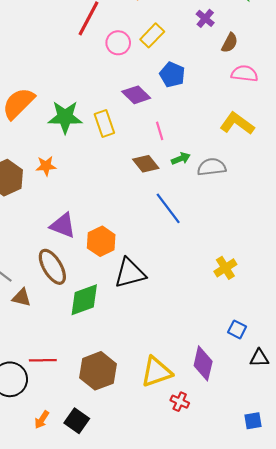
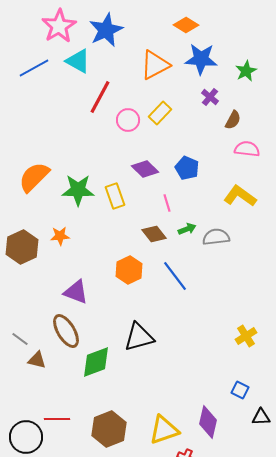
blue pentagon: (172, 75) -> (187, 168), moved
orange hexagon: (101, 241) -> (129, 270), moved
yellow cross: (225, 268) -> (246, 336), moved

